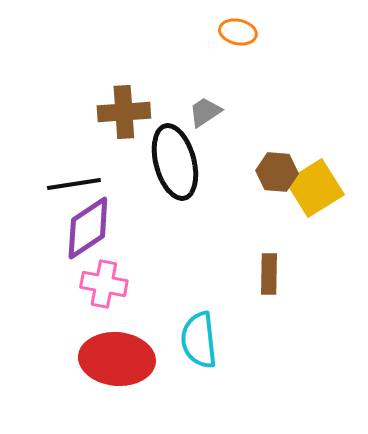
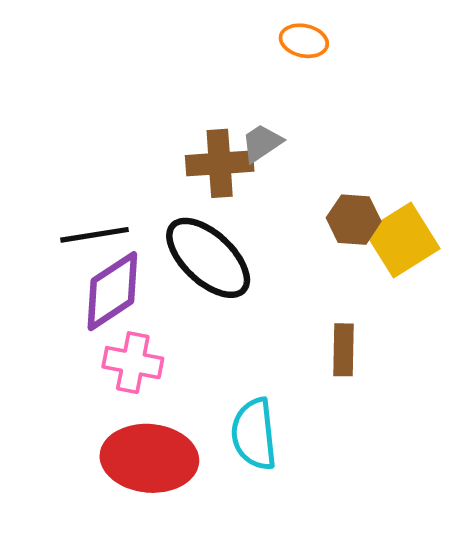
brown cross: (124, 112) -> (220, 163), moved
black ellipse: (175, 162) -> (208, 258), moved, turned -32

